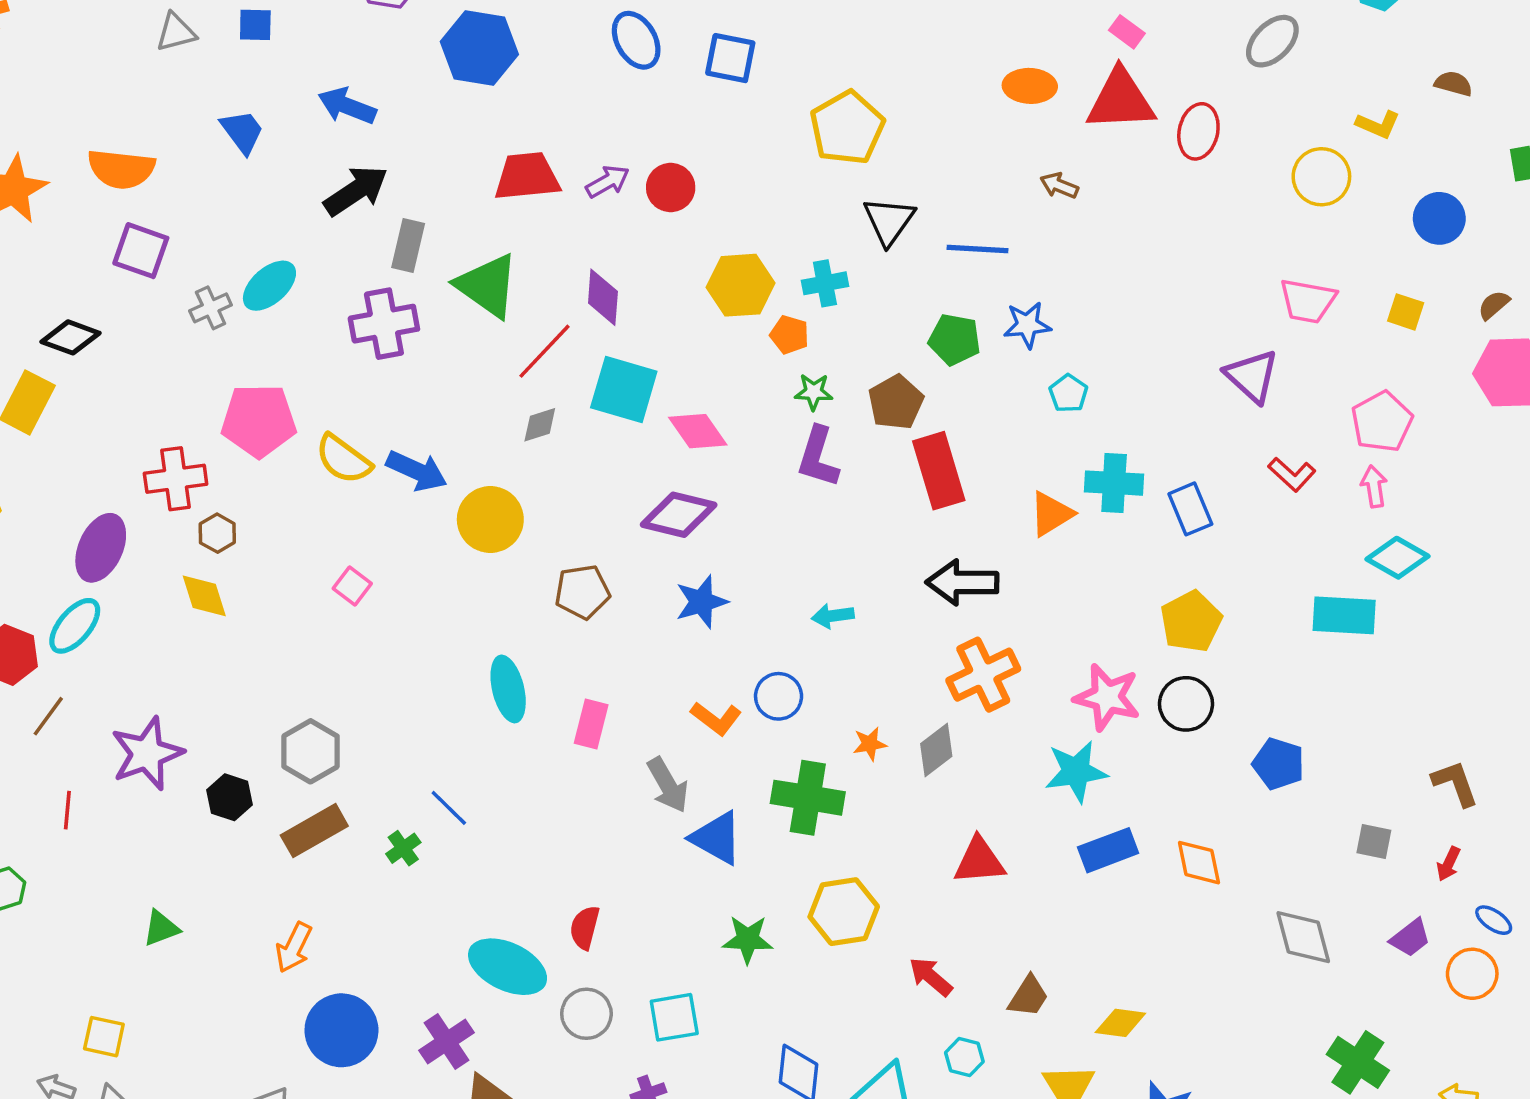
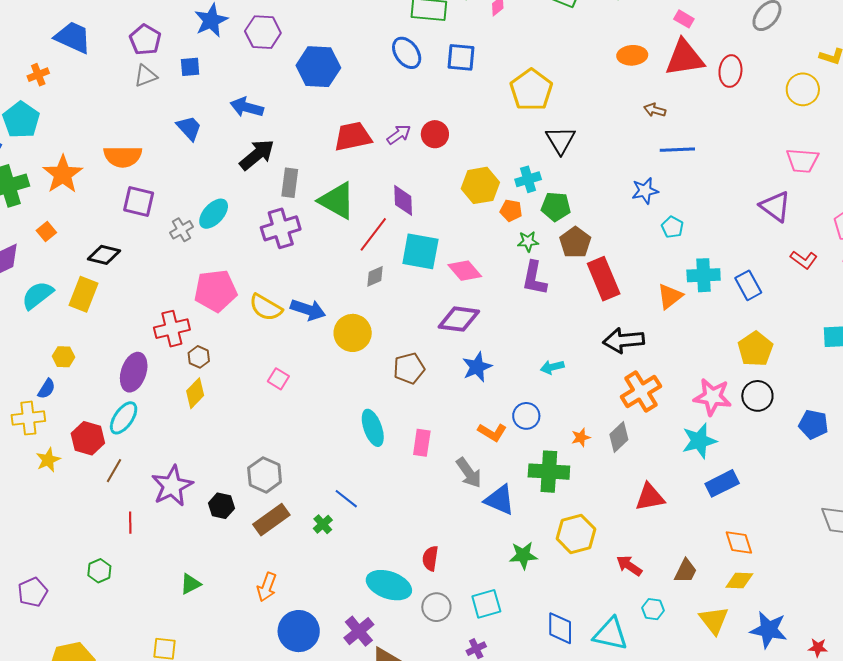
blue line: (978, 249) -> (677, 150), moved
green pentagon: (955, 340) -> (556, 207), moved
yellow diamond: (204, 596) -> (195, 393), turned 68
orange diamond: (1199, 863) -> (739, 542), moved

